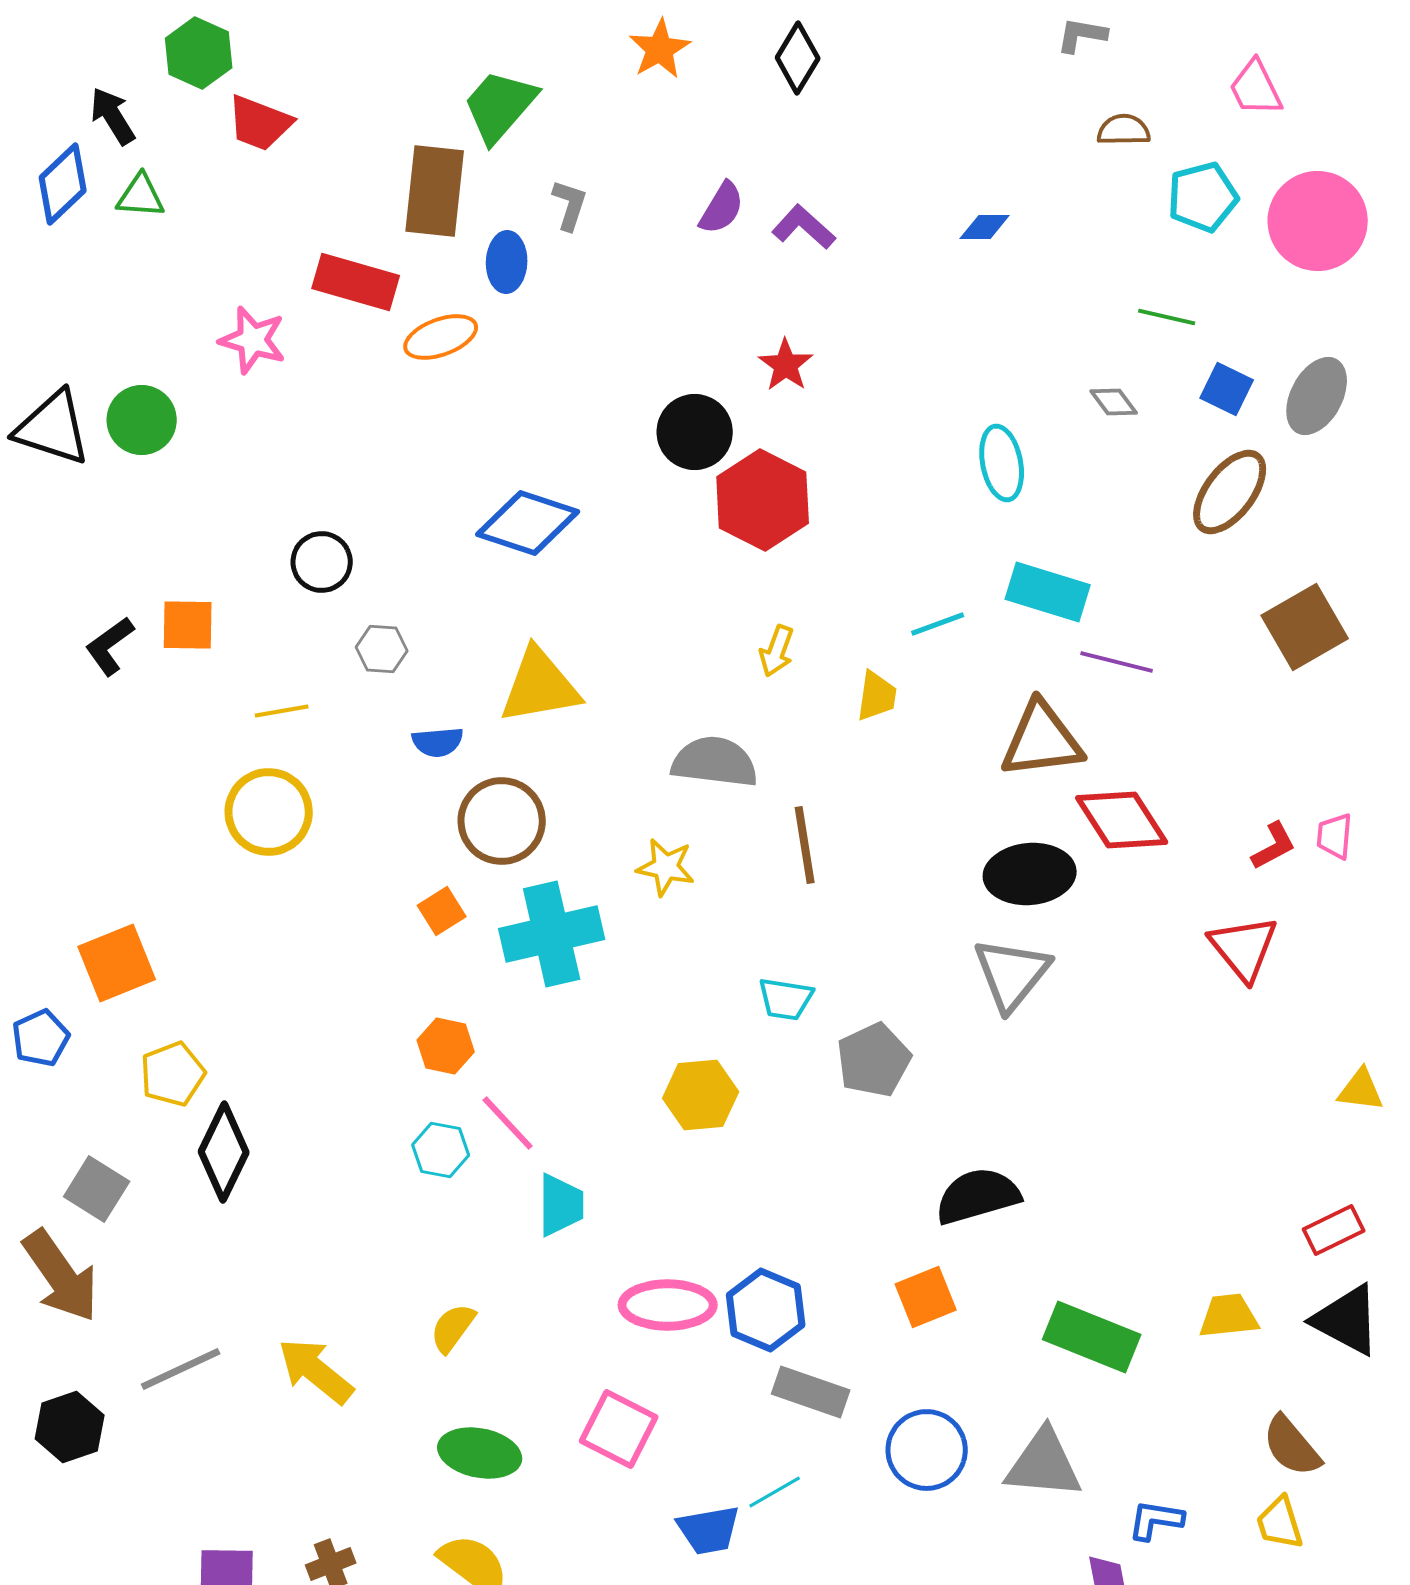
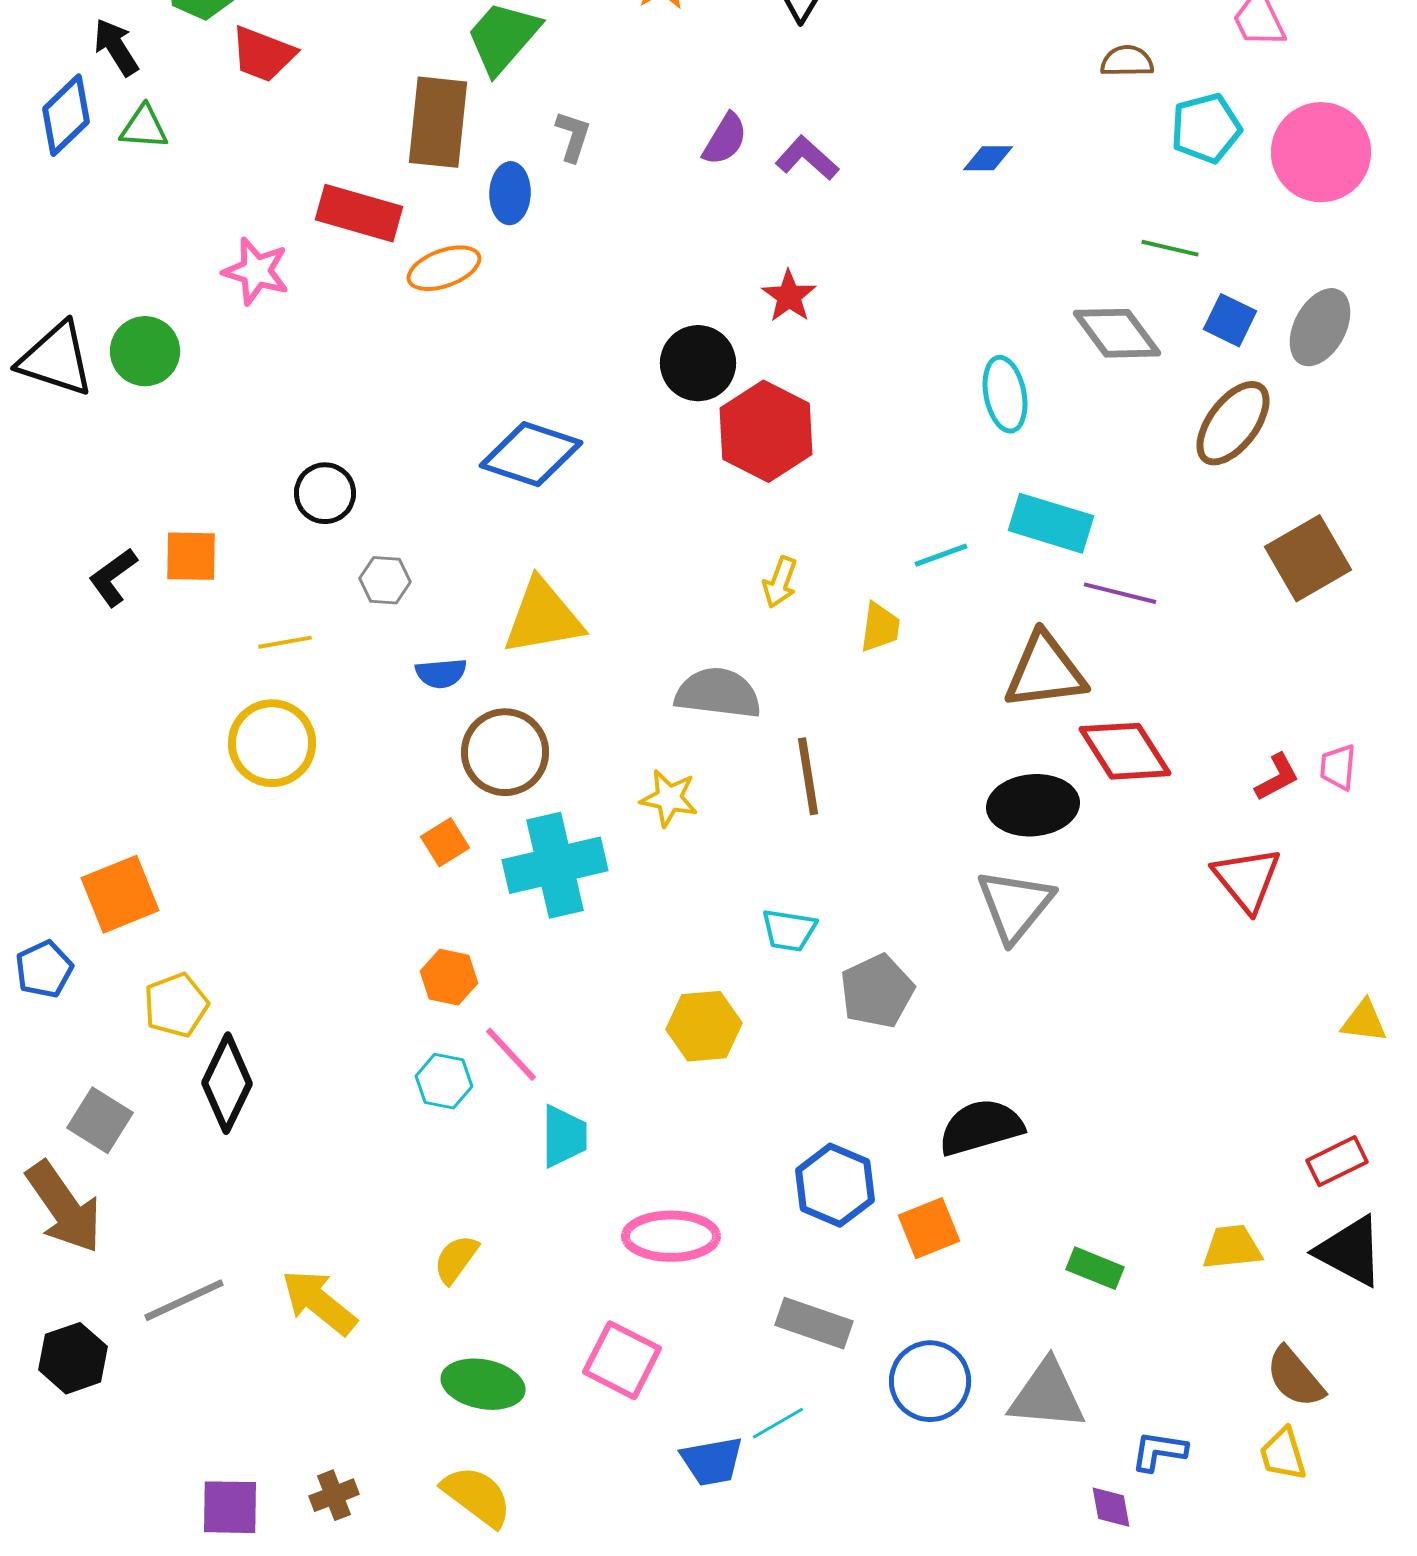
gray diamond: (1114, 402) -> (1117, 333), size x1.8
blue hexagon: (766, 1310) -> (835, 1185), moved
green rectangle: (1092, 1337) -> (1095, 1268), size x0.6

